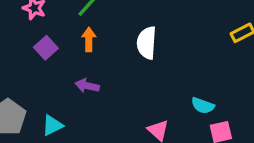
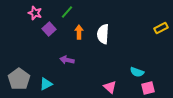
orange arrow: (89, 39) -> (79, 32), moved
purple square: (46, 48) -> (49, 29), moved

